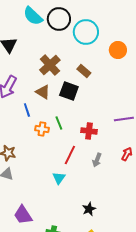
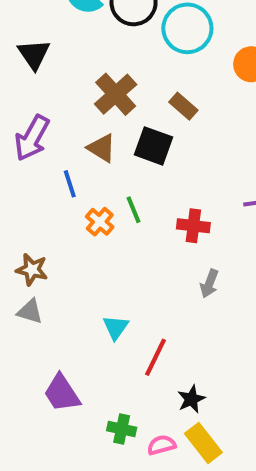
orange cross: (42, 129) -> (100, 222), turned 32
red line: (70, 155) -> (155, 357), moved
cyan triangle: (59, 178) -> (116, 327), moved
black star: (89, 209) -> (191, 399), moved

